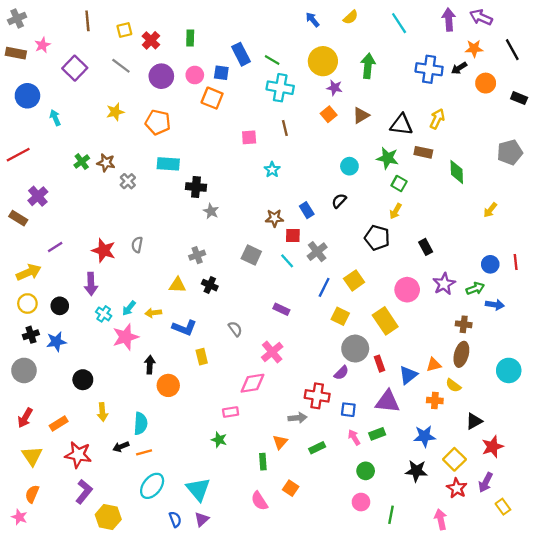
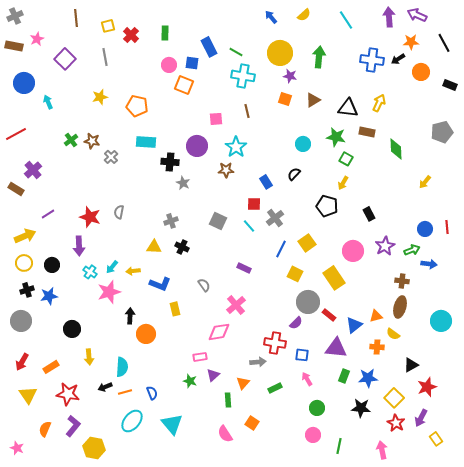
gray line: (121, 66) -> (105, 57), turned 42
purple circle: (161, 76) -> (197, 146), moved
orange square: (329, 114) -> (285, 99), turned -32
cyan star: (272, 170) -> (236, 147), size x1.5
brown star: (274, 218) -> (226, 170), moved
red rectangle: (379, 364) -> (329, 315), turned -32
green rectangle: (377, 434) -> (344, 376), moved, turned -48
orange semicircle: (32, 494) -> (45, 429), moved
blue semicircle: (175, 519) -> (152, 393), moved
purple triangle: (202, 519) -> (213, 375), moved

